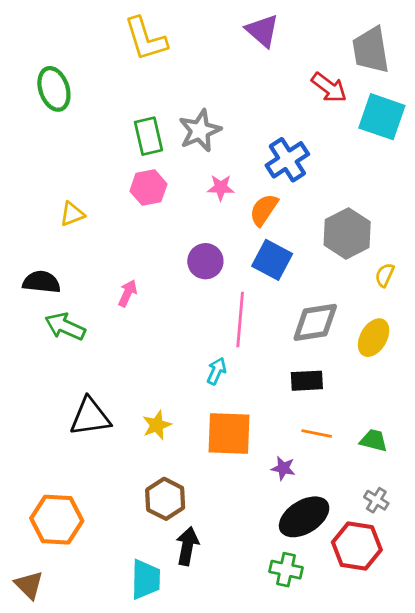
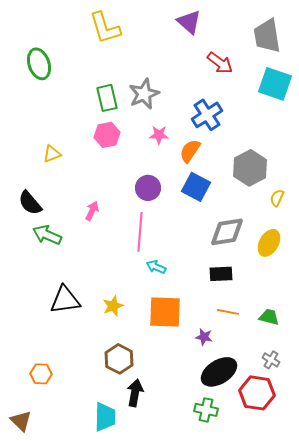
red arrow: (329, 88) -> (220, 63), moved
black semicircle: (41, 282) -> (30, 203), turned -136
pink line: (240, 320) -> (140, 232), moved
cyan arrow: (217, 371) -> (156, 267), turned -90
orange hexagon: (57, 520) -> (41, 374), size x0.6

